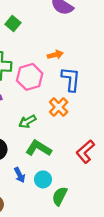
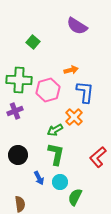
green arrow: (27, 121) -> (55, 130), moved
green L-shape: (39, 148) -> (56, 154), turned 70

